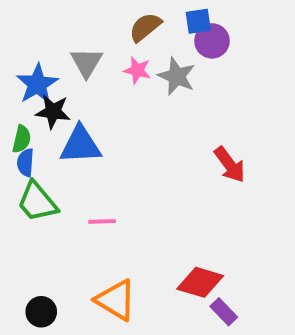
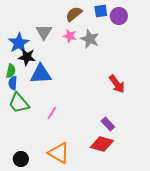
purple circle: (212, 41) -> (119, 16), moved
pink line: (102, 221) -> (52, 113), turned -56
purple rectangle: (224, 312) -> (108, 124), moved

